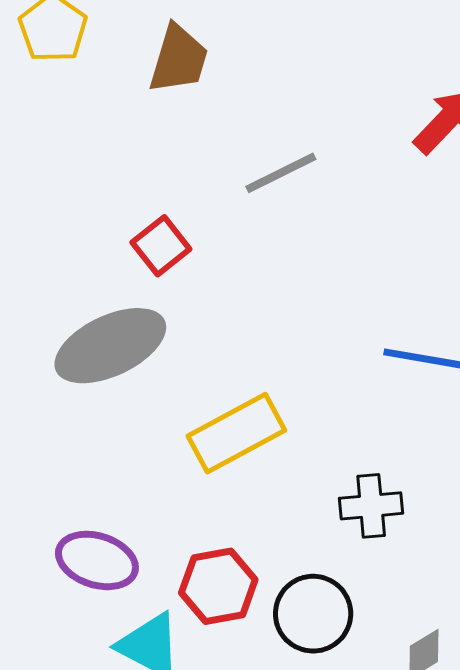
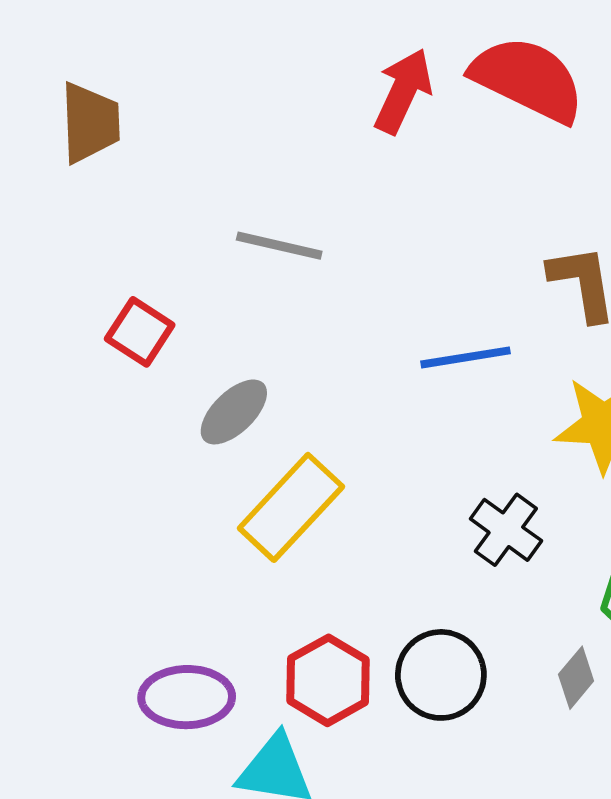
gray line: (281, 173) -> (279, 246), moved, turned 58
gray ellipse: (110, 346) -> (234, 412), moved, size x0.6
black cross: (371, 506) -> (506, 530), moved, turned -30

